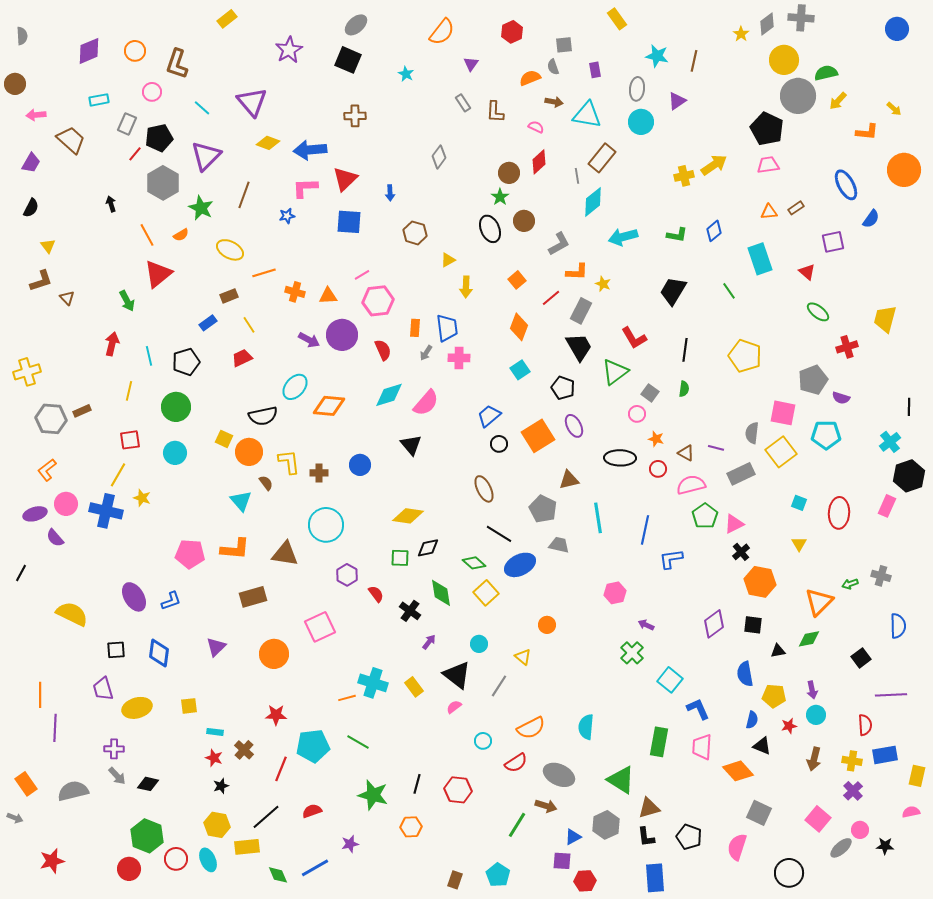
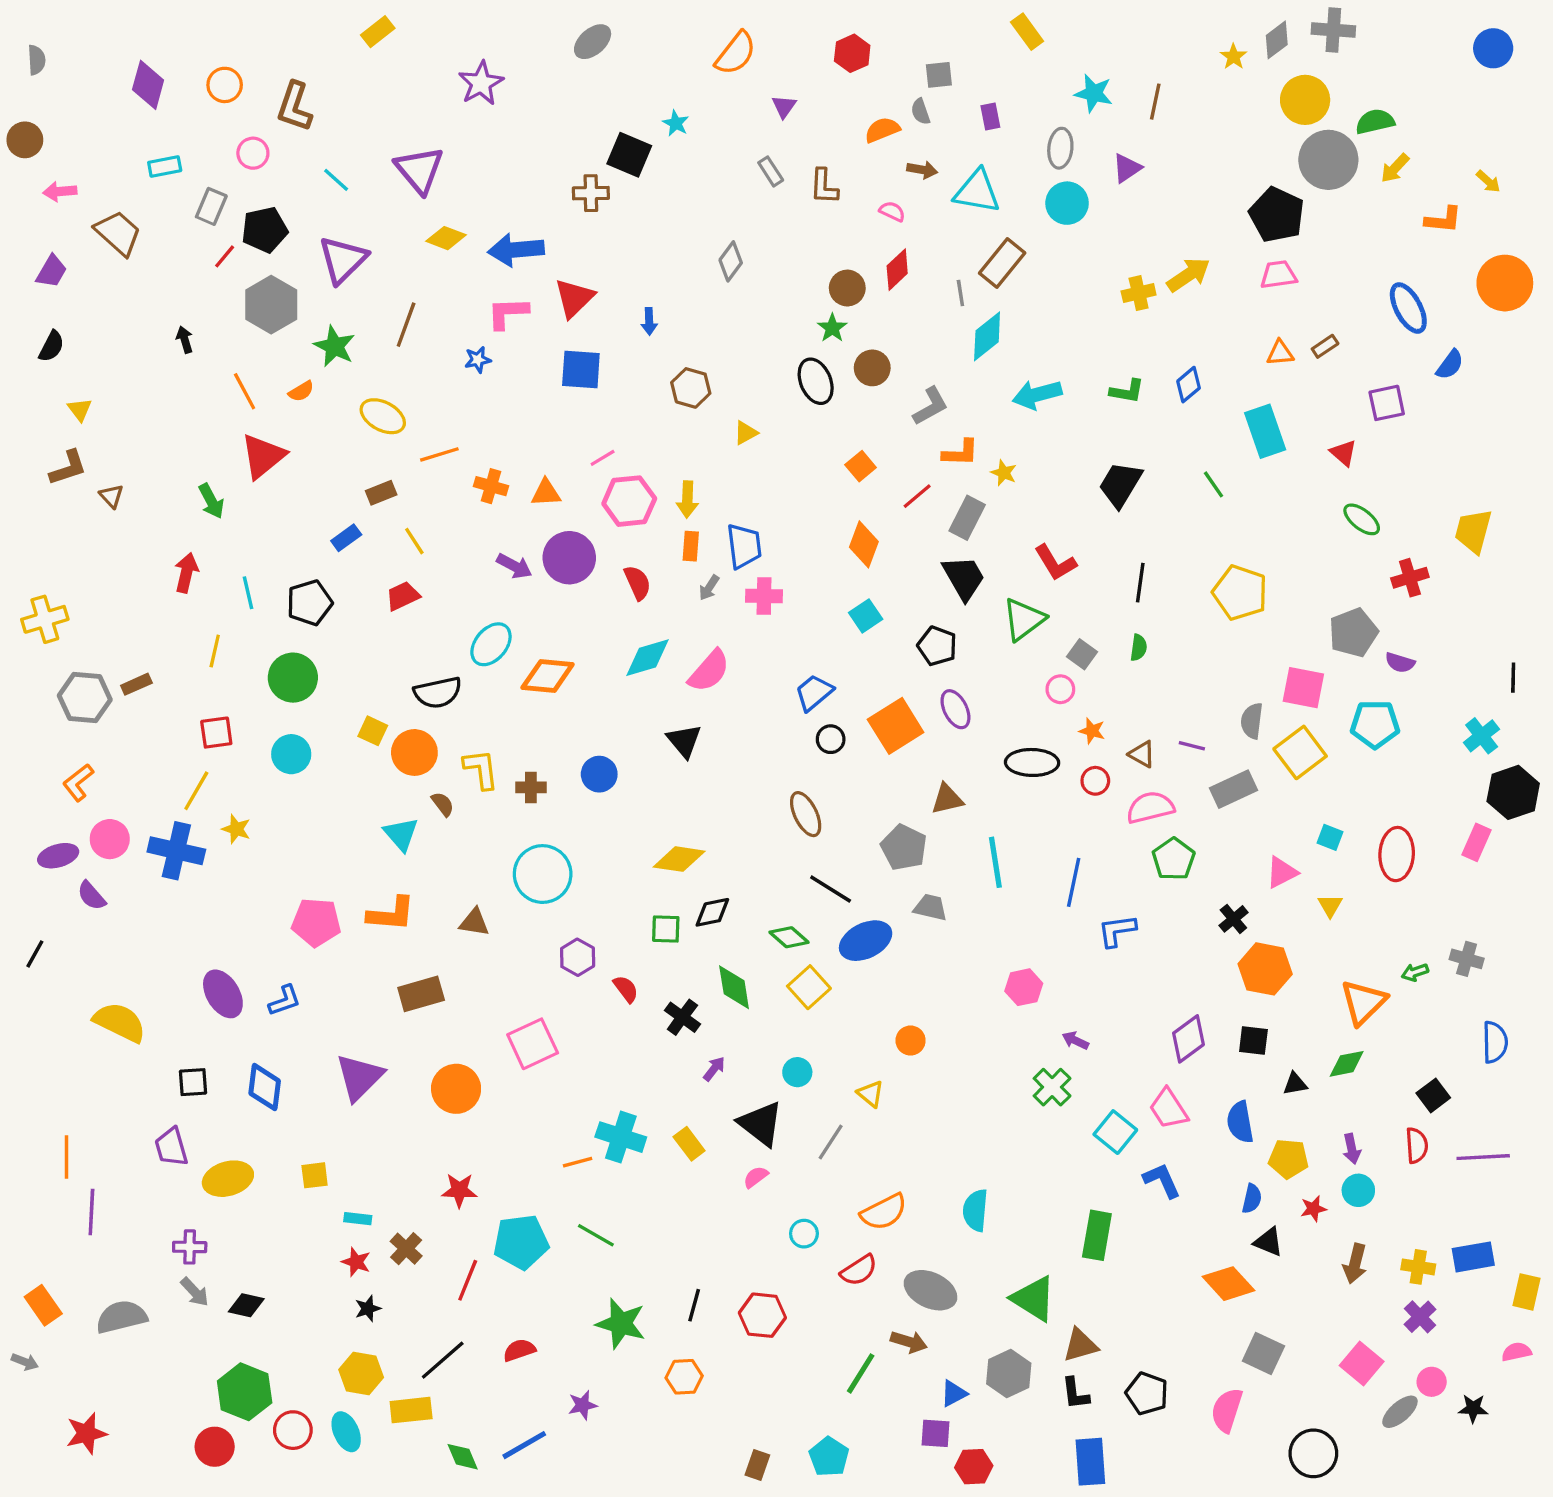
purple diamond: (89, 51) -> (148, 85), turned -52
black square: (348, 60) -> (629, 155), moved
yellow arrow: (466, 287) -> (687, 499), moved
pink triangle: (734, 524) -> (1282, 872), moved
brown triangle: (285, 554) -> (474, 922), size x0.7
purple triangle: (216, 647) -> (359, 1077), size x1.5
red semicircle: (865, 725) -> (1417, 1145), moved
pink trapezoid: (702, 747) -> (1169, 1109), moved, turned -36

